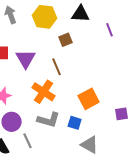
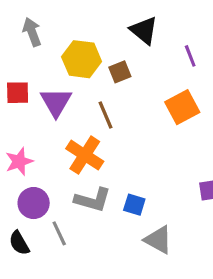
black triangle: (81, 14) -> (144, 30), turned 36
yellow hexagon: (45, 17) -> (82, 59), moved
orange square: (89, 99) -> (182, 107), moved

